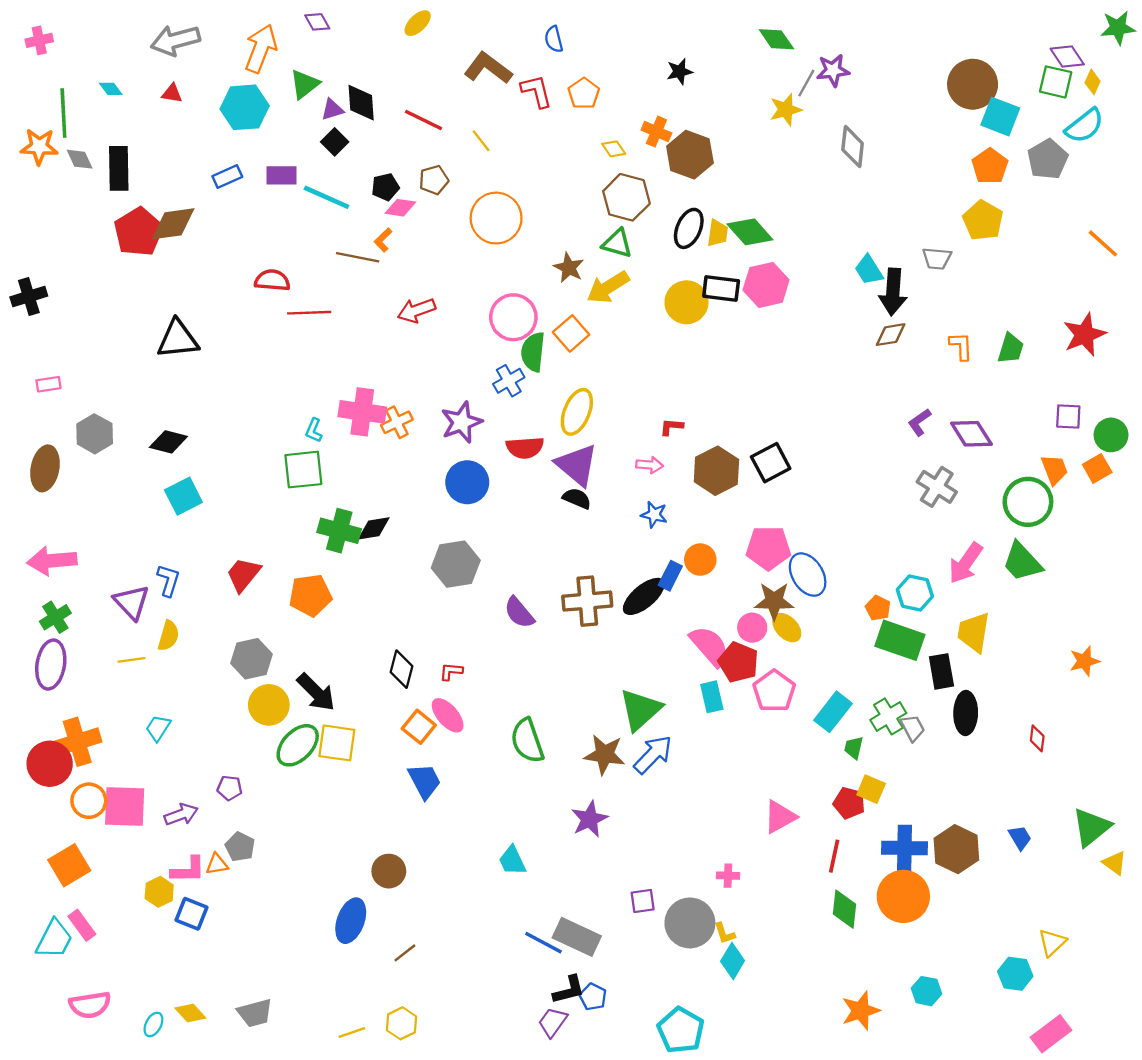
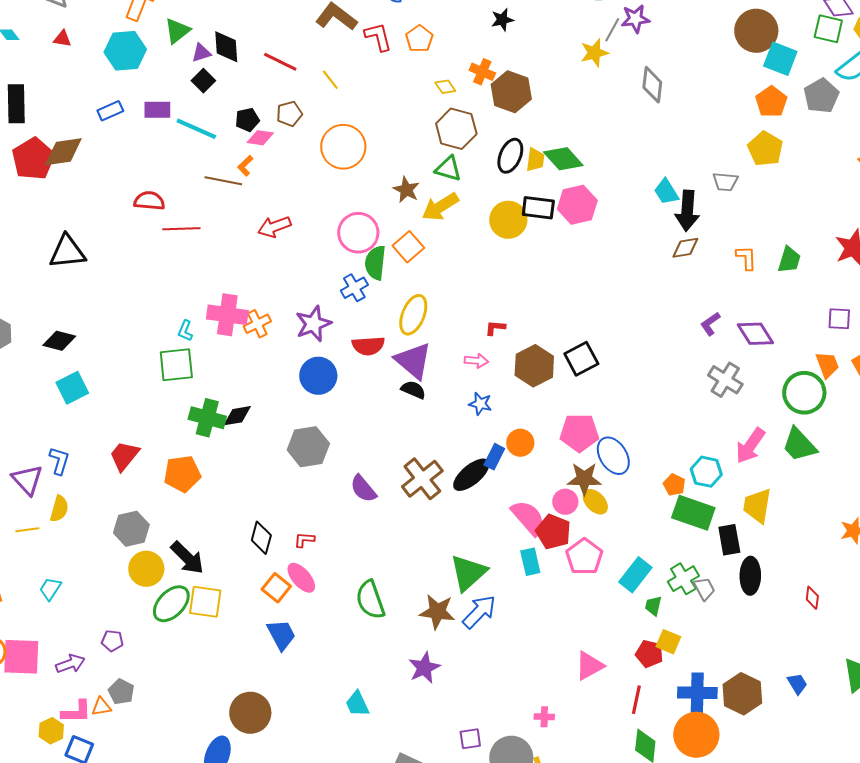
brown cross: (587, 601) -> (422, 479), turned -33
brown circle: (389, 871) -> (250, 713), size x1.4

